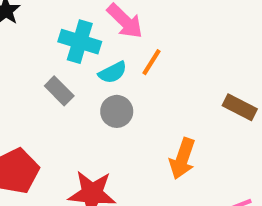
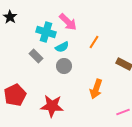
orange line: (152, 62) -> (94, 42), moved

